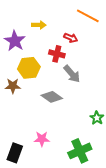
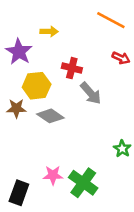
red arrow: (71, 38) -> (121, 58), moved
gray diamond: (52, 97) -> (50, 116), moved
green cross: (80, 151) -> (83, 183), moved, turned -30

